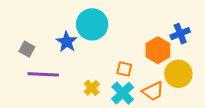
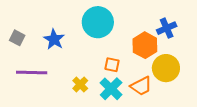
cyan circle: (92, 24) -> (98, 22), moved
gray square: (27, 49) -> (17, 38), moved

